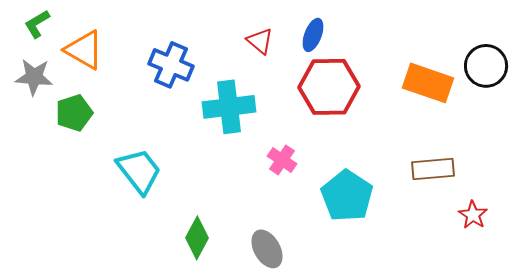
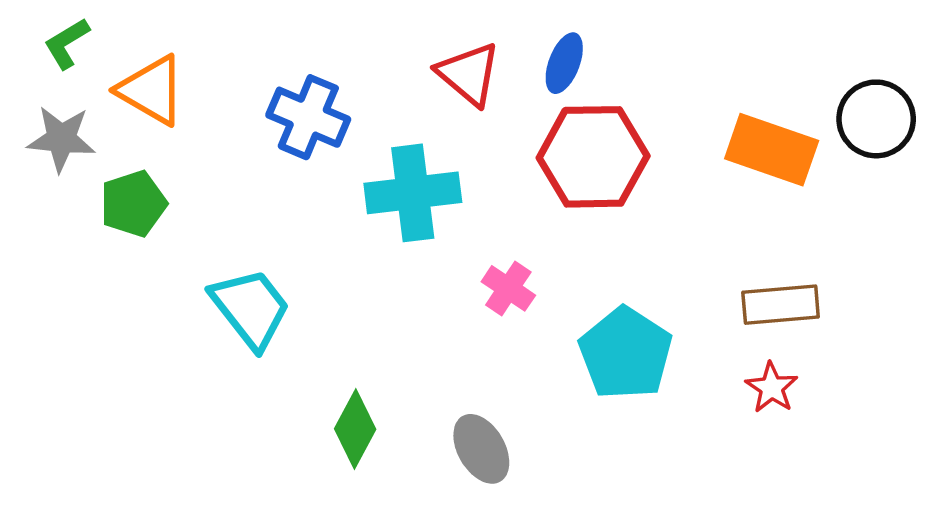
red triangle: (260, 41) -> (469, 74), size x1.4
red star: (473, 215) -> (772, 388), moved

